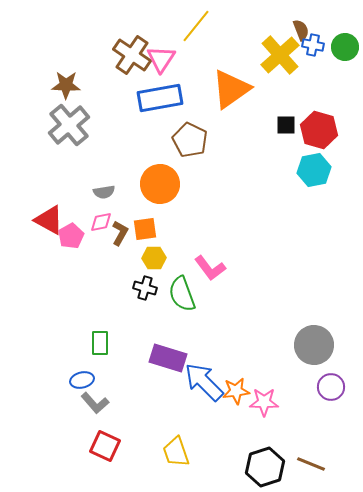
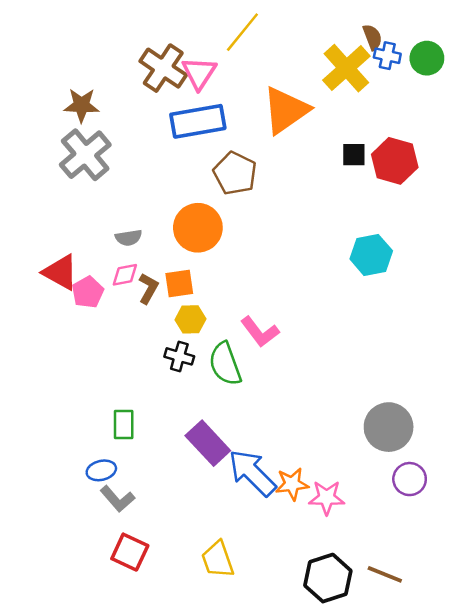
cyan hexagon: (314, 170) -> (371, 255), moved
purple rectangle: (168, 358) -> (208, 443), turned 30

